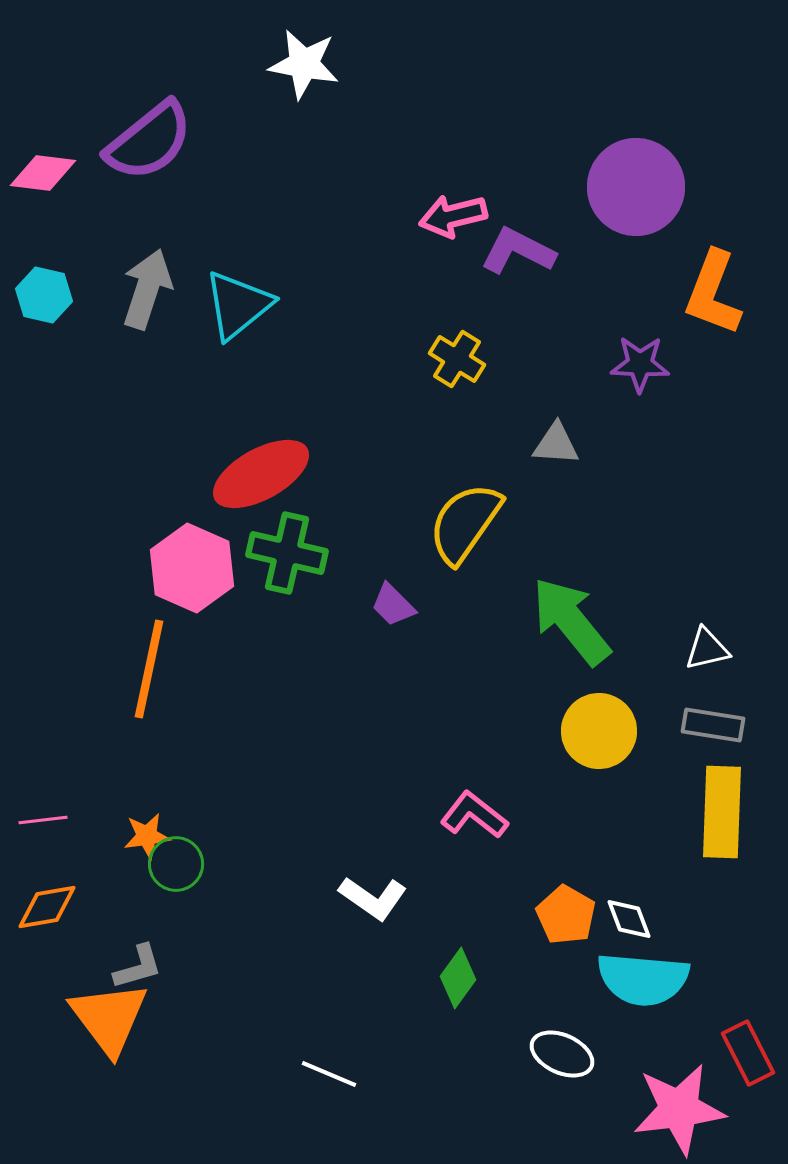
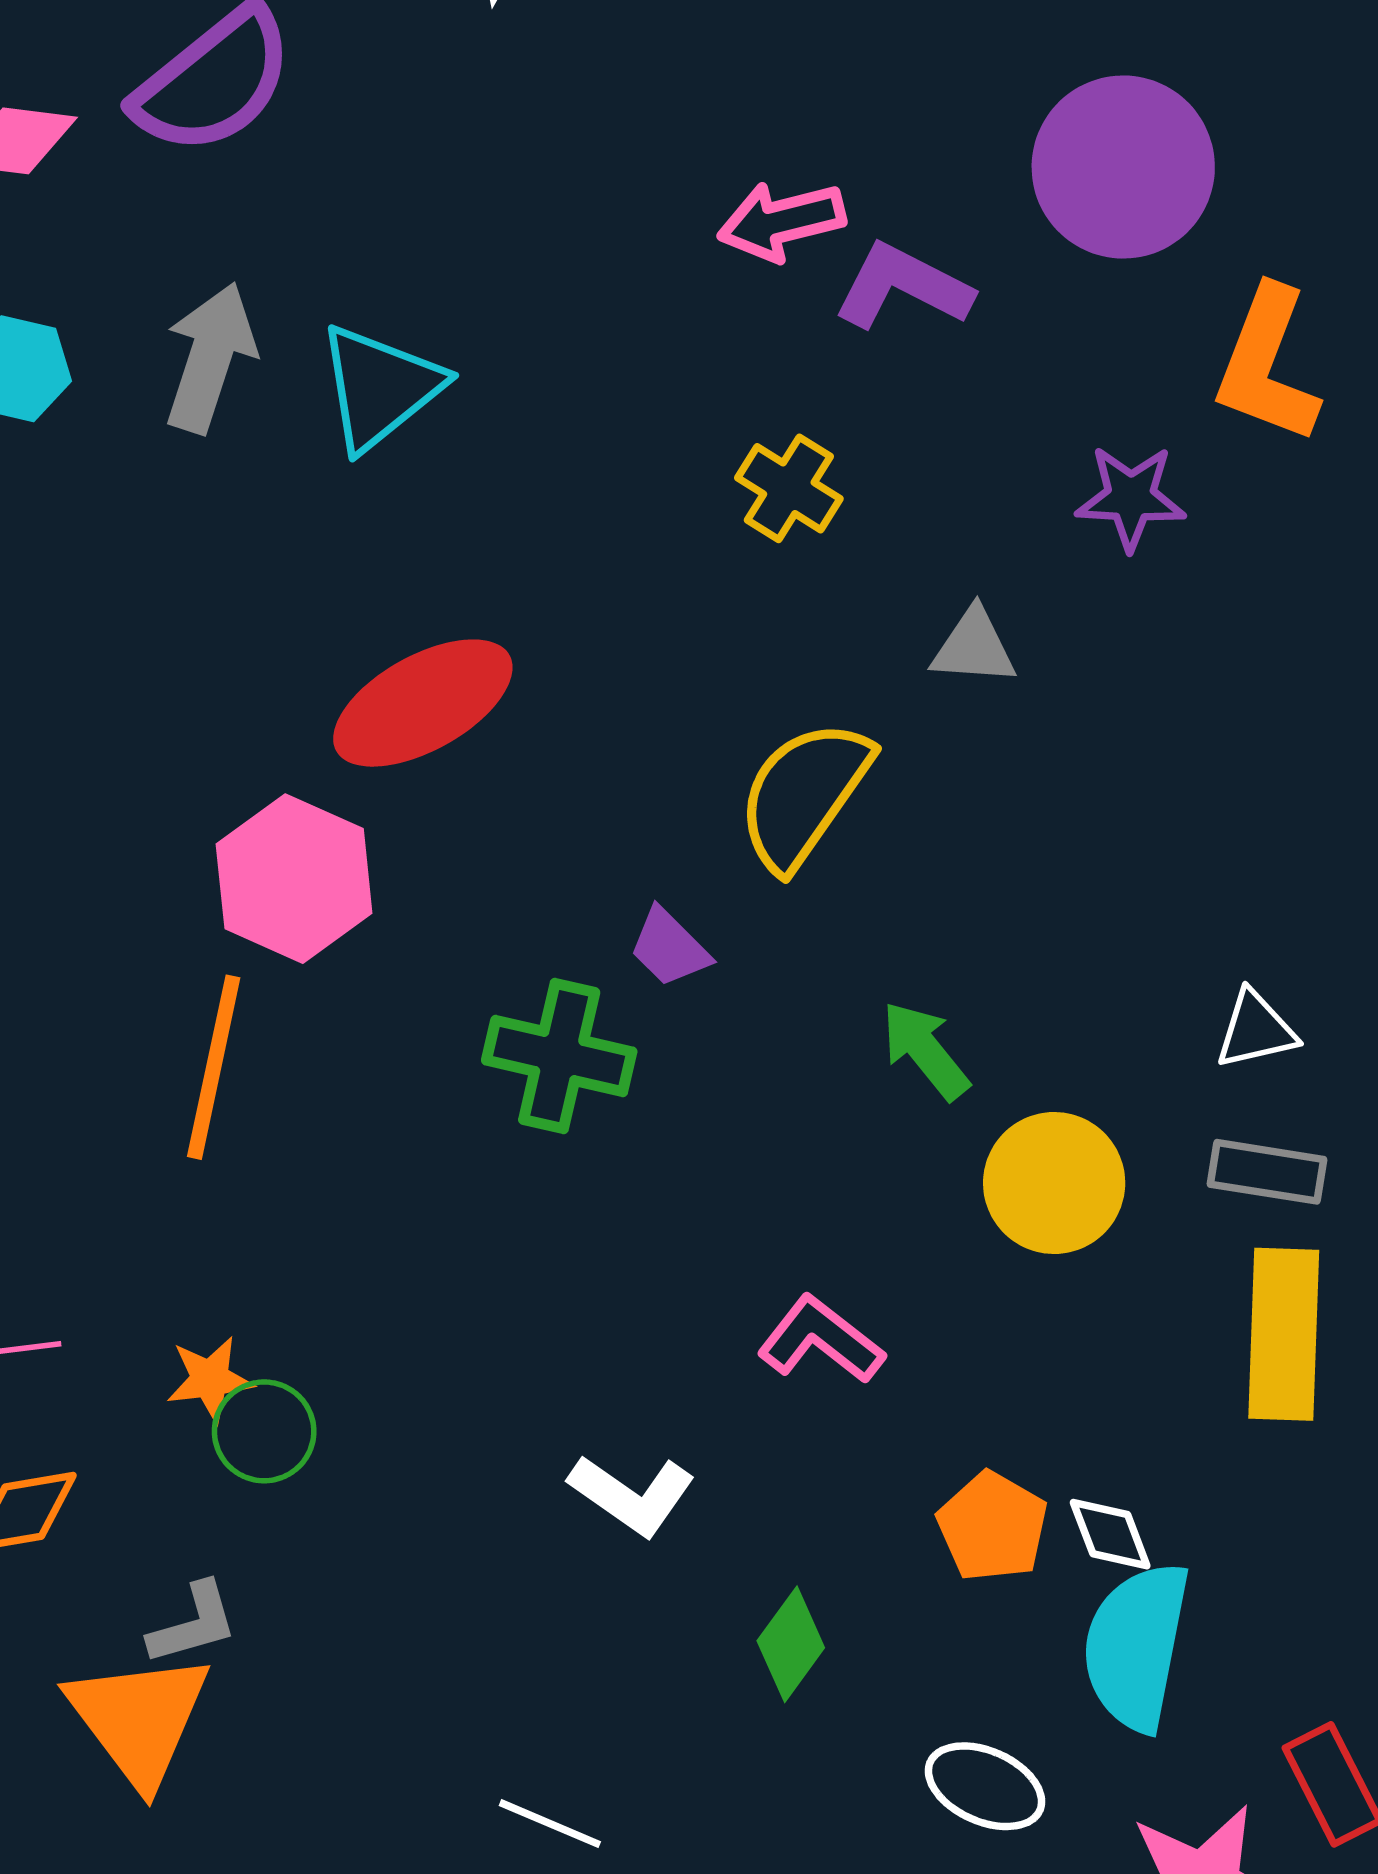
green cross: (287, 553) -> (559, 1056), moved
green arrow: (571, 621) -> (925, 1050), moved, size x0.6
cyan semicircle: (643, 979) -> (1136, 1646), turned 96

